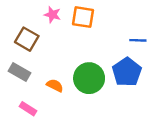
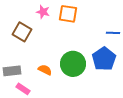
gray rectangle: (19, 72) -> (12, 71), moved, turned -36

